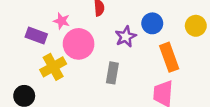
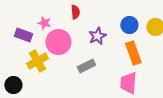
blue circle: (152, 23) -> (129, 25), moved
gray rectangle: (112, 73) -> (86, 66), turned 54

